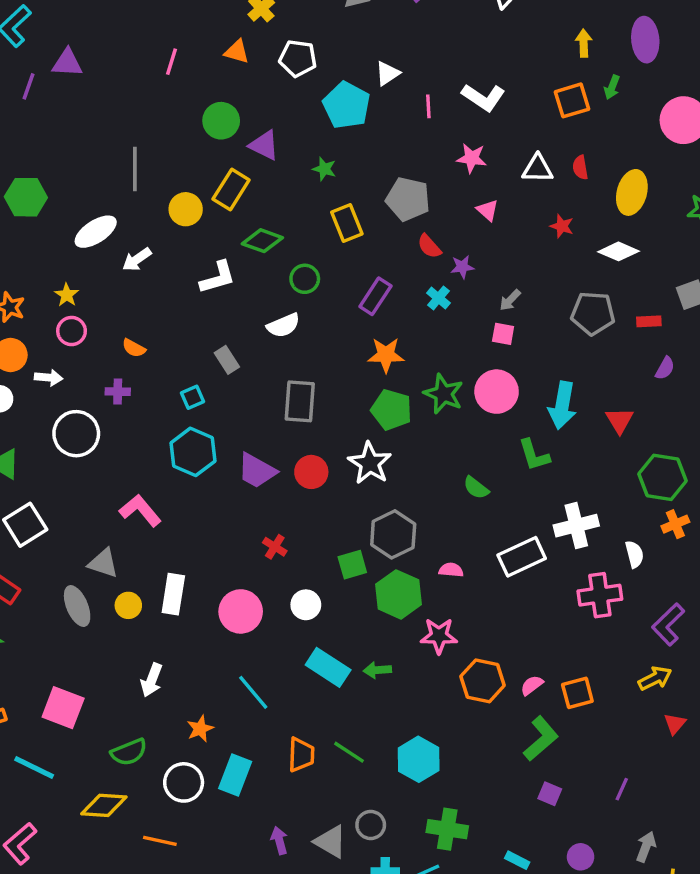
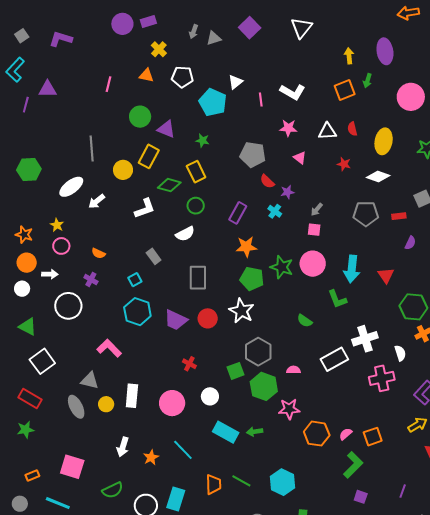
yellow rectangle: (347, 223) -> (196, 172), moved
purple cross: (118, 392) -> (91, 279), turned 32
orange star: (200, 729) -> (151, 457), moved

